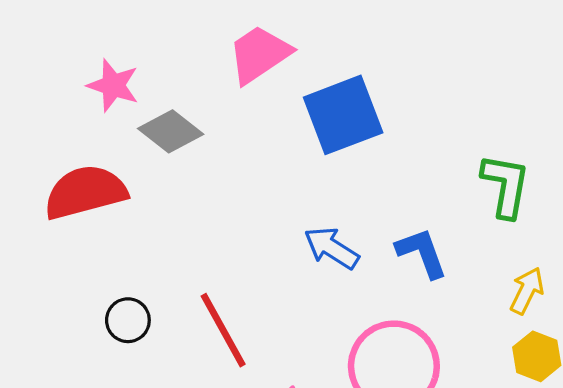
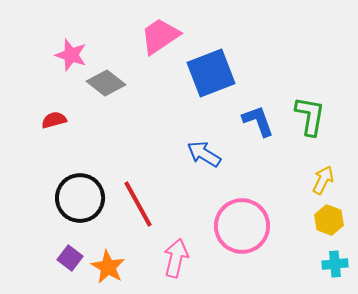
red semicircle: (85, 192) -> (54, 120), size x0.5
blue L-shape: (422, 253) -> (258, 121), moved
black circle: (128, 320) -> (80, 198), size x1.8

